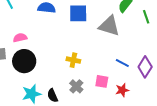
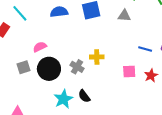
gray triangle: (109, 26) -> (124, 16), size x0.6
gray cross: (76, 86) -> (77, 67), moved

